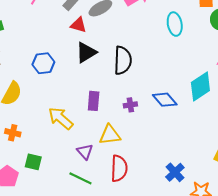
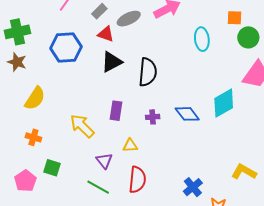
blue hexagon: (43, 63) -> (66, 48), moved, size x1.4
yellow triangle: (110, 135) -> (130, 146), size x0.7

